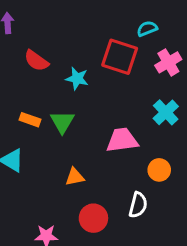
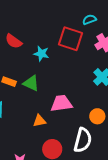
green triangle: (62, 122) -> (31, 83), turned -36
pink trapezoid: (122, 140) -> (61, 103), moved
white semicircle: (138, 205) -> (83, 140), size x1.4

